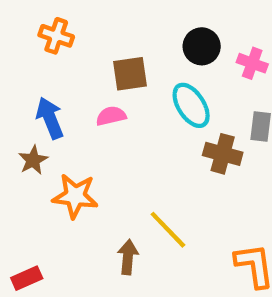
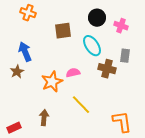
pink semicircle: (111, 116) -> (73, 73), moved
orange star: (75, 196) -> (52, 82), moved, turned -30
brown arrow: (128, 257) -> (44, 118), moved

